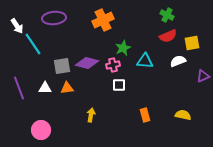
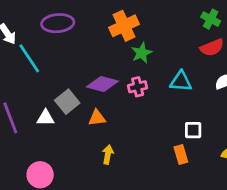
green star: (123, 48) -> (142, 53), moved
gray square: (62, 66) -> (67, 102), moved, turned -30
white square: (119, 85) -> (193, 130), moved
orange triangle: (67, 88) -> (97, 118), moved

